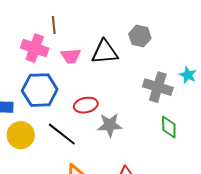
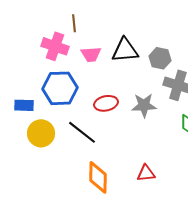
gray hexagon: (140, 36) -> (160, 58), moved
gray star: (110, 125) -> (144, 105), moved

